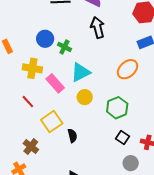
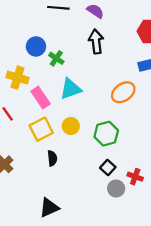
yellow circle: (85, 97) -> (71, 126), moved
yellow square: (52, 122) -> (41, 129), moved
gray circle: (131, 163) -> (116, 189), moved

